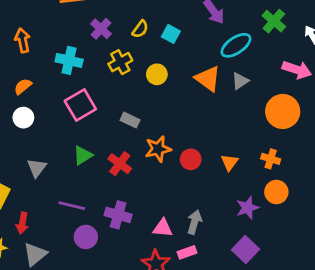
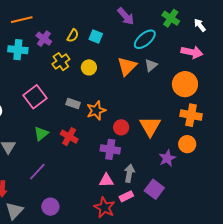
cyan cross: (69, 60) -> (18, 50), moved
orange triangle: (208, 79) -> (127, 66), turned 45
orange star: (158, 149) -> (96, 110), moved
orange cross: (271, 159) -> (191, 115), moved, size x1.5
orange triangle: (230, 162) -> (150, 126), size x1.6
purple line: (72, 206) -> (37, 172), turned -54
purple cross: (118, 215) -> (110, 149), moved
purple circle: (86, 237) -> (50, 207), moved
purple square: (246, 249) -> (154, 189), moved

